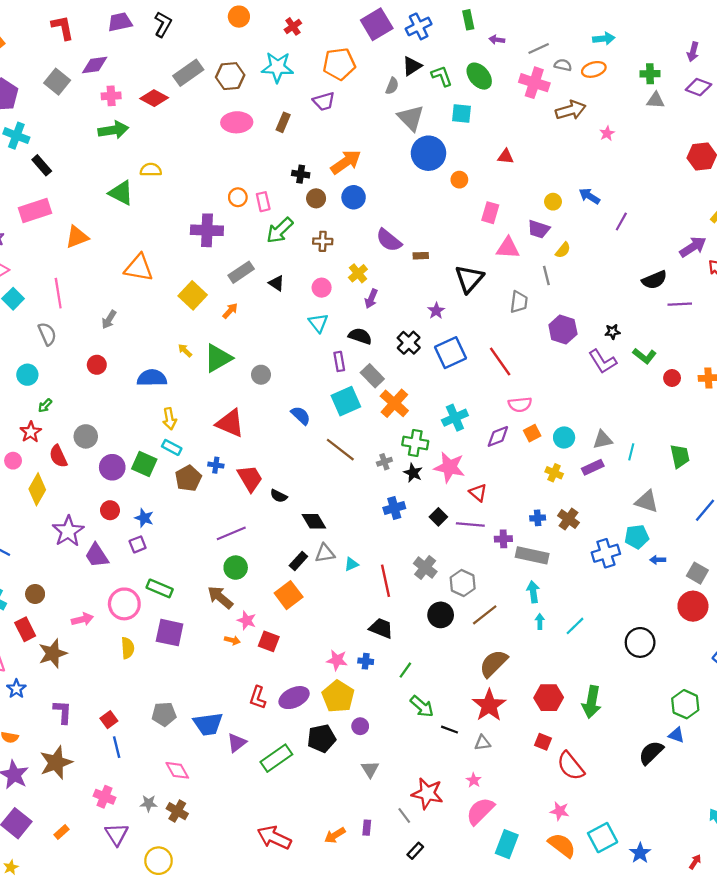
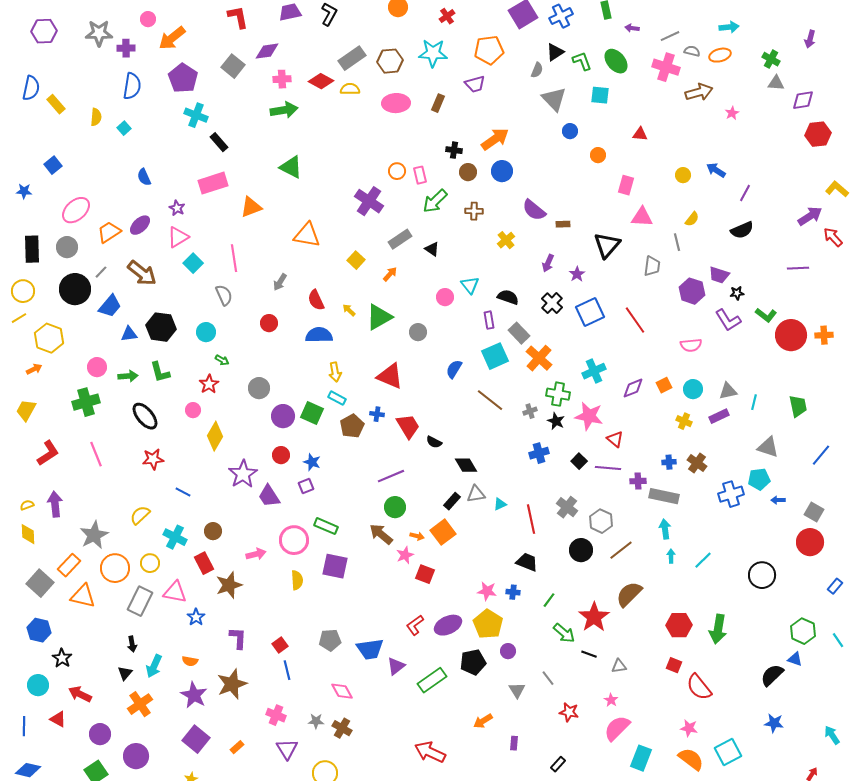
green cross: (650, 74) -> (771, 59), turned 30
purple diamond: (698, 87) -> (803, 100), moved, turned -30
blue circle: (428, 153) -> (570, 131), size x0.5
yellow semicircle: (151, 170) -> (350, 89), moved
purple trapezoid: (539, 229) -> (719, 275), moved
purple cross: (207, 230) -> (369, 201), turned 32
black semicircle: (654, 280) -> (742, 230), moved
pink circle: (322, 288) -> (445, 297), moved
yellow square: (193, 295) -> (356, 260), size x0.7
purple arrow: (371, 299) -> (548, 263), moved
red circle: (672, 378) -> (791, 335), size x2.0
pink semicircle: (520, 404) -> (691, 345), moved
green arrow: (45, 406) -> (222, 360), turned -104
blue semicircle: (301, 415) -> (454, 369), turned -102
red semicircle: (58, 456) -> (316, 300), moved
pink star: (247, 620) -> (405, 555), turned 30
orange arrow: (232, 640) -> (417, 536), moved
red L-shape: (258, 698) -> (415, 625), turned 35
red star: (489, 705) -> (594, 617), moved
red star: (427, 793) -> (569, 712), size x0.7
gray line: (404, 815) -> (548, 678), moved
orange arrow: (335, 835) -> (483, 721), moved
blue star: (640, 853) -> (774, 723), moved, turned -30

